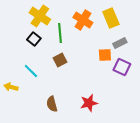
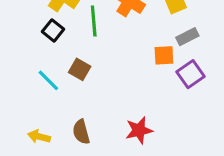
brown square: (60, 60) -> (80, 69), moved, turned -32
purple square: (122, 67) -> (190, 74), turned 30
yellow arrow: (11, 87) -> (39, 137), moved

